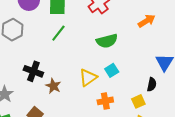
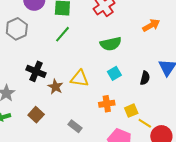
yellow triangle: (88, 78) -> (80, 78), moved, turned 42
black semicircle: (152, 84) -> (145, 78), moved
yellow square: (138, 101) -> (131, 111), moved

